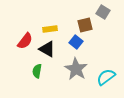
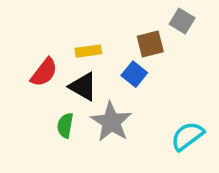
gray star: (76, 69) -> (111, 122), moved

